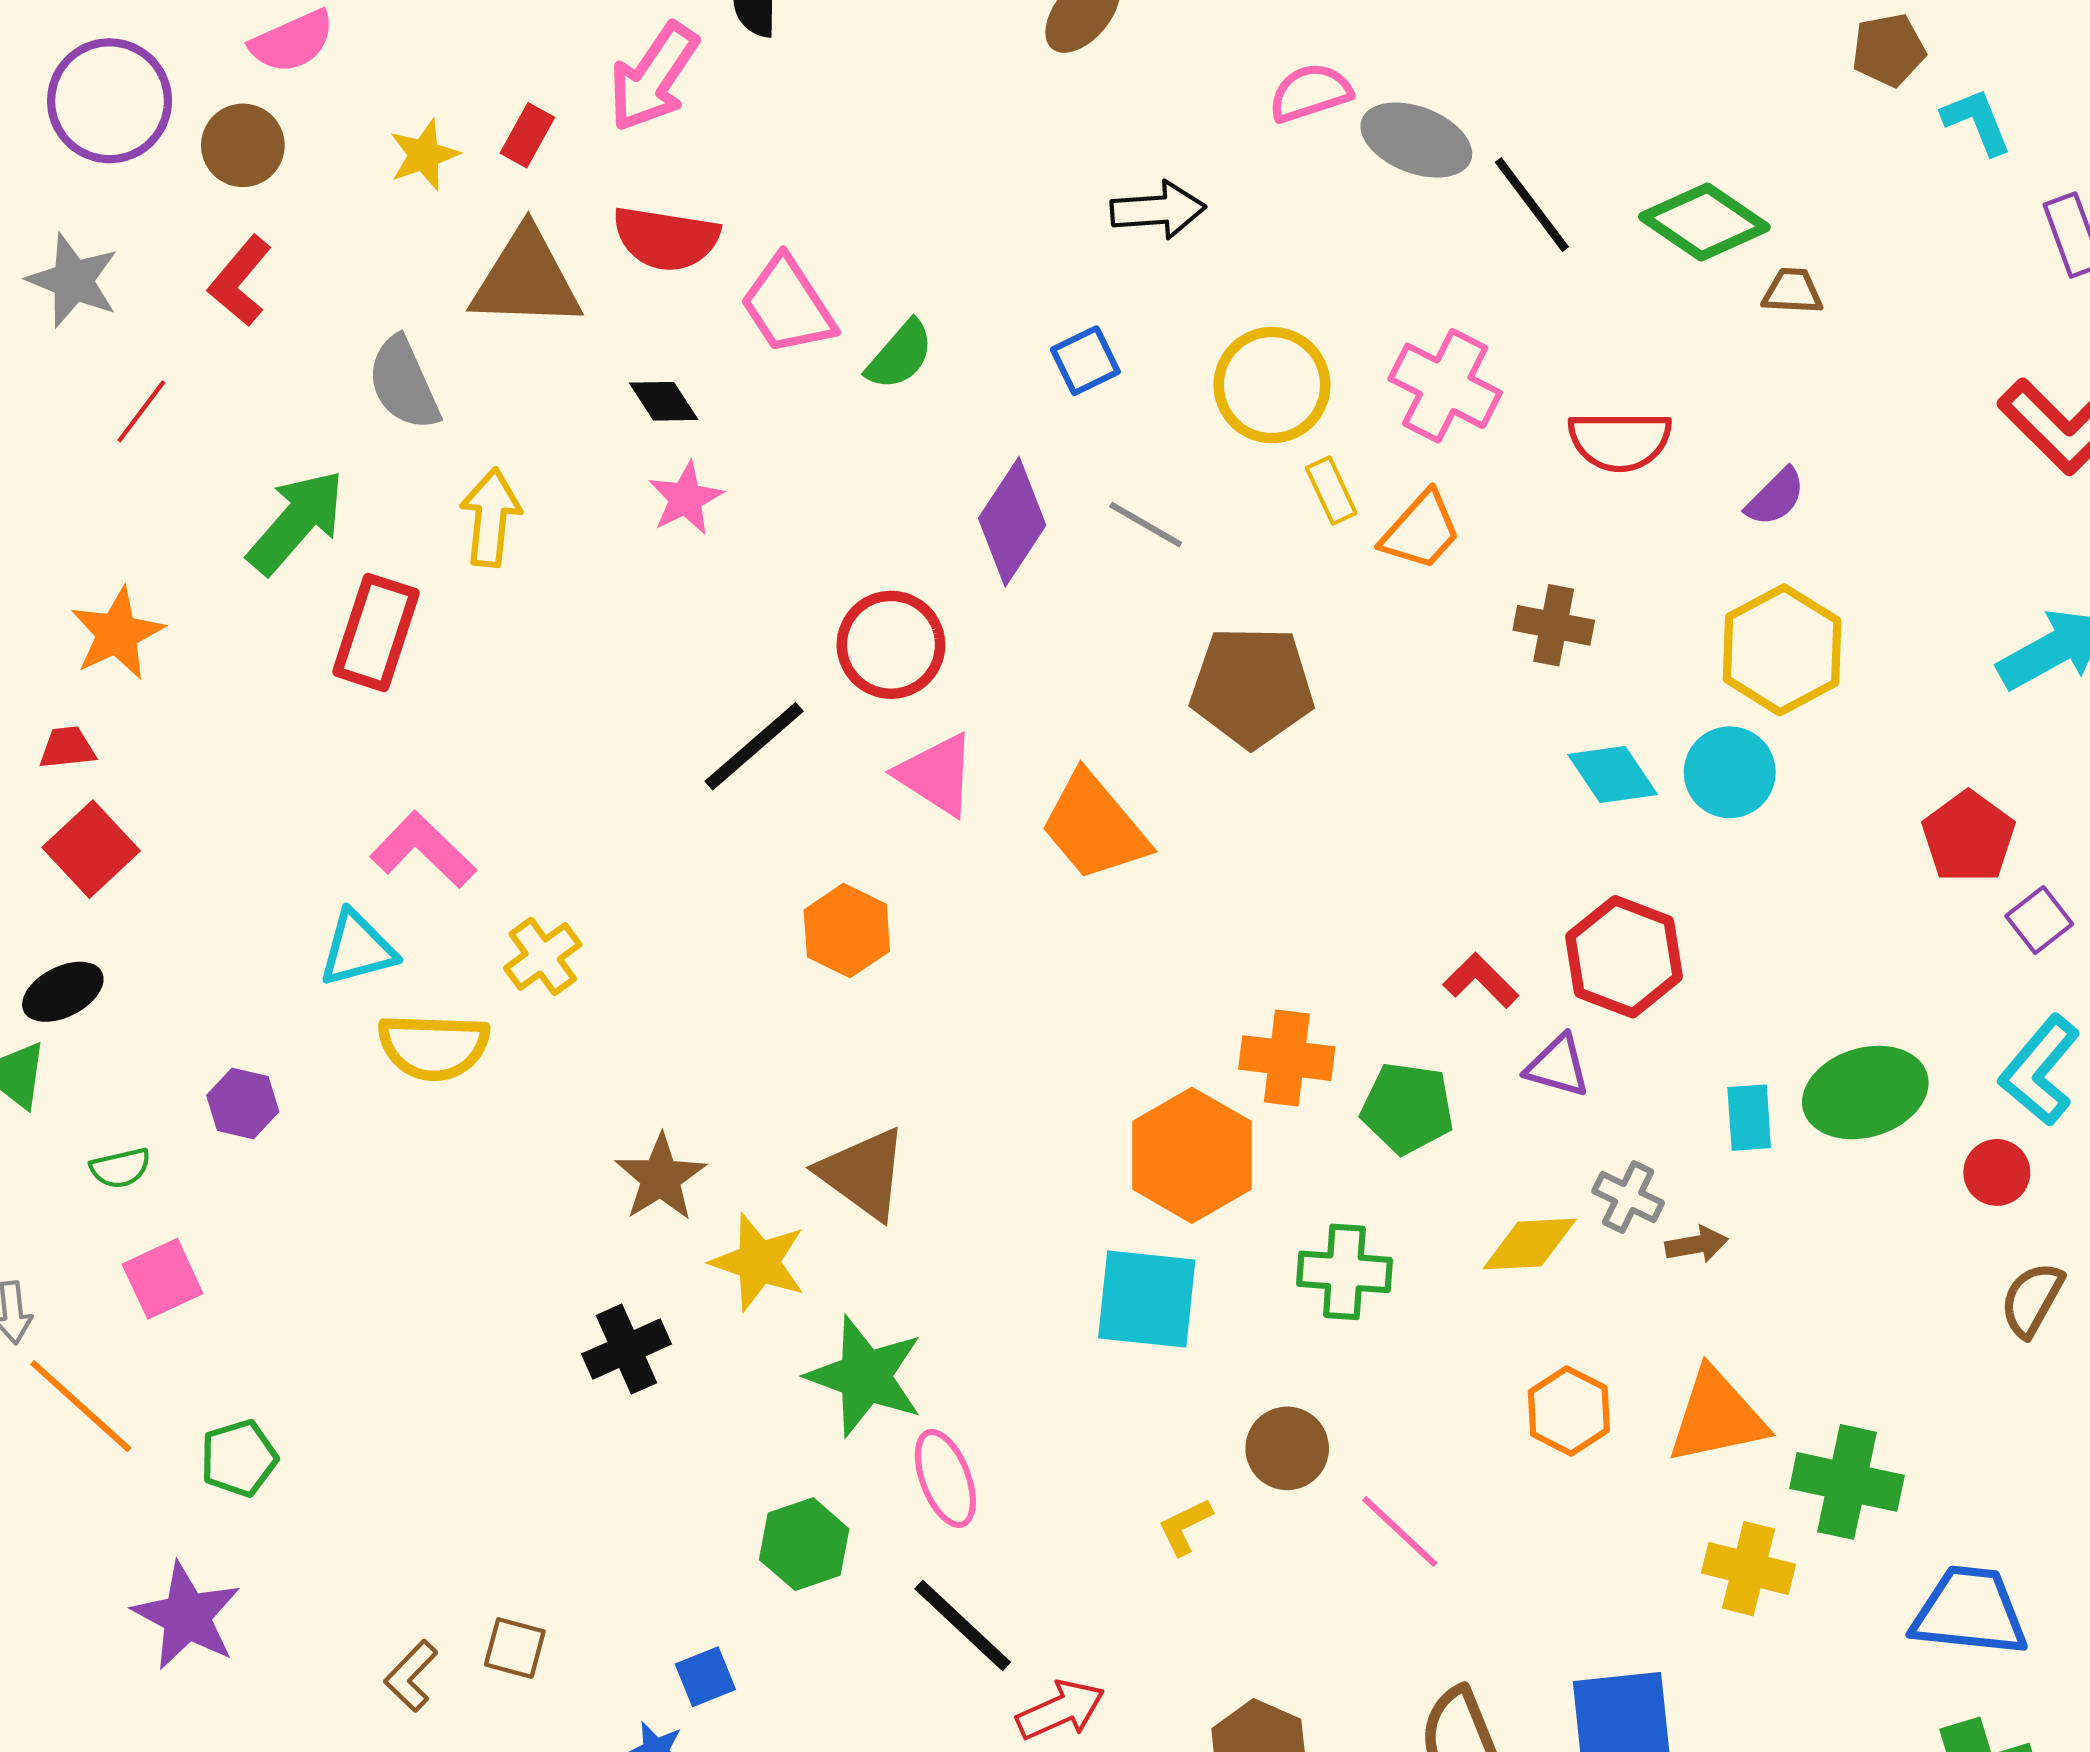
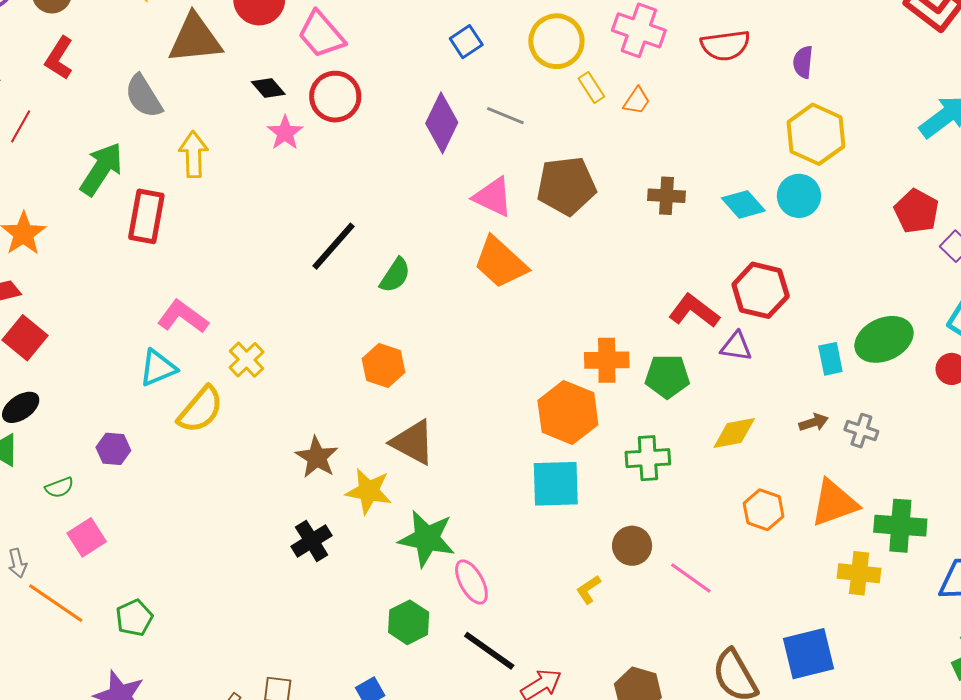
green semicircle: (900, 355) -> (395, 275), moved
purple semicircle: (1775, 497) -> (803, 62), turned 148
orange trapezoid: (1421, 531) -> (637, 101), size x0.7
brown cross: (1554, 625) -> (666, 196), moved
red circle: (891, 645) -> (335, 97), moved
pink triangle: (936, 775) -> (493, 197), moved
orange hexagon: (847, 931) -> (383, 365), moved
red L-shape: (1481, 981) -> (694, 311), size x1.4
yellow semicircle: (434, 1047) -> (200, 410), turned -44
gray cross: (1628, 1197) -> (861, 431), moved

